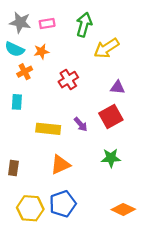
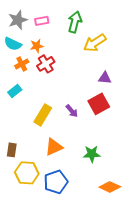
gray star: (20, 22) -> (18, 20), turned -30
red cross: (68, 80) -> (46, 64), moved
cyan rectangle: (17, 102) -> (15, 91), turned 48
yellow rectangle: (48, 129) -> (43, 115), turned -65
green star: (111, 158) -> (92, 154), moved
yellow hexagon: (30, 208) -> (27, 173), moved

